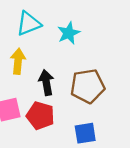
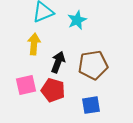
black arrow: (46, 83) -> (58, 62), turned 30

